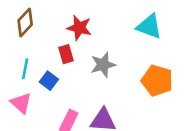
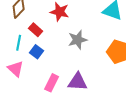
red rectangle: (66, 54) -> (36, 30), moved, turned -32

